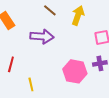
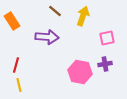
yellow line: (31, 84) -> (19, 85), moved

